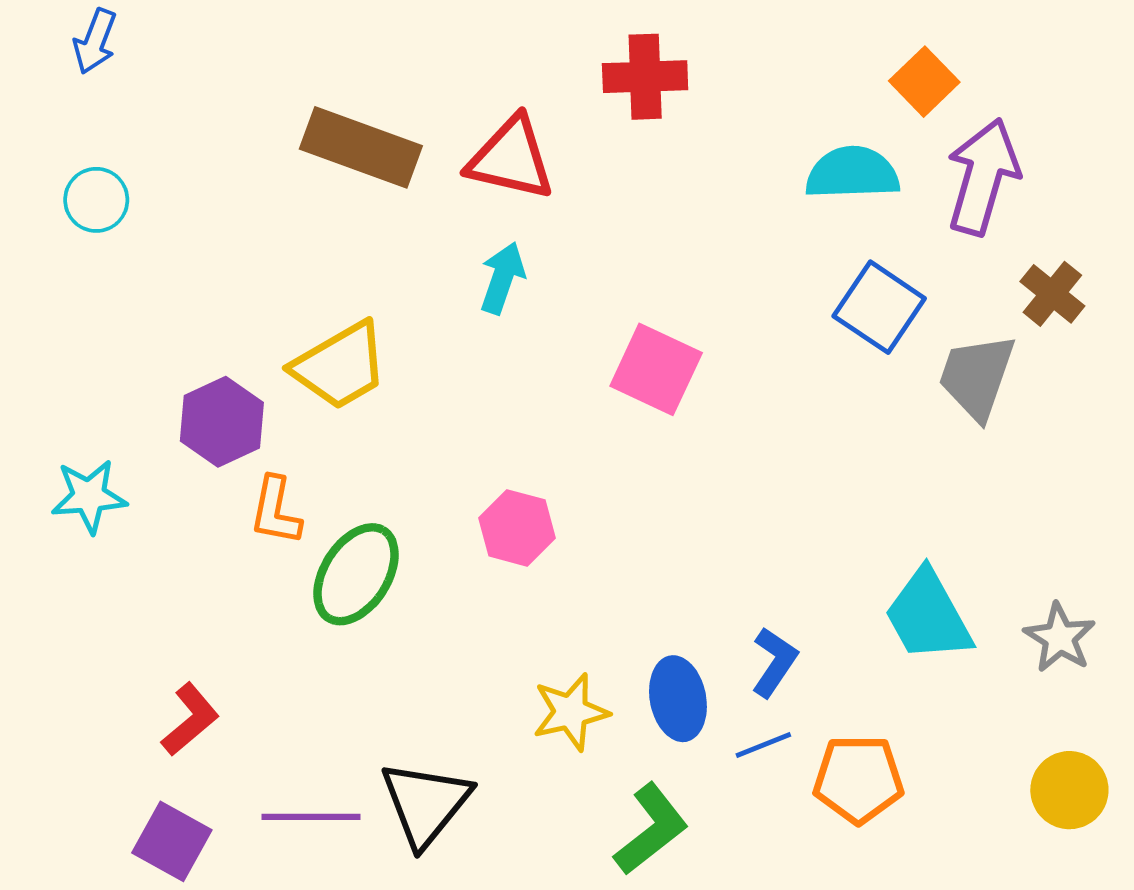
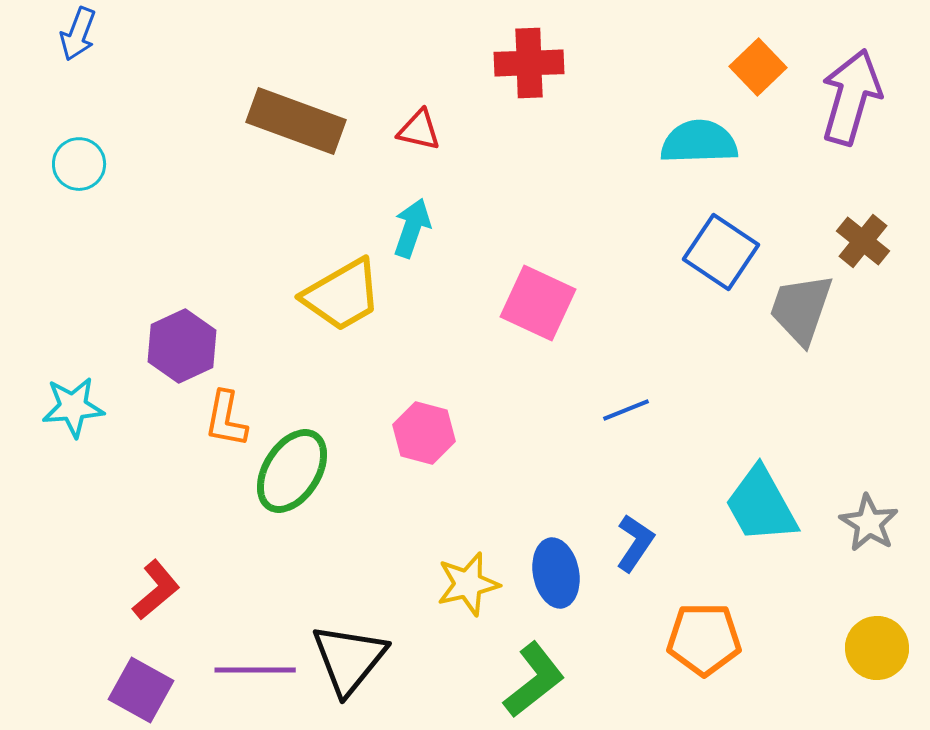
red triangle: (511, 158) -> (419, 130), size x0.6
purple arrow: (983, 177) -> (851, 97), moved
yellow trapezoid: (340, 366) -> (342, 295), moved
blue line: (763, 745) -> (626, 410), moved

